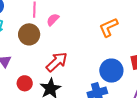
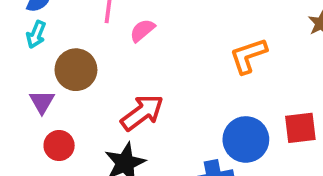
brown circle: (29, 34) -> (76, 70), moved
red circle: (25, 83) -> (59, 145), moved

